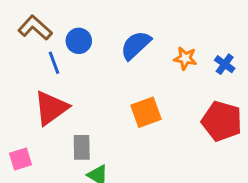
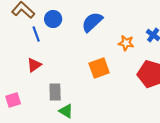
orange star: (185, 58) -> (126, 43), moved
red triangle: (51, 108) -> (34, 65), size x0.6

